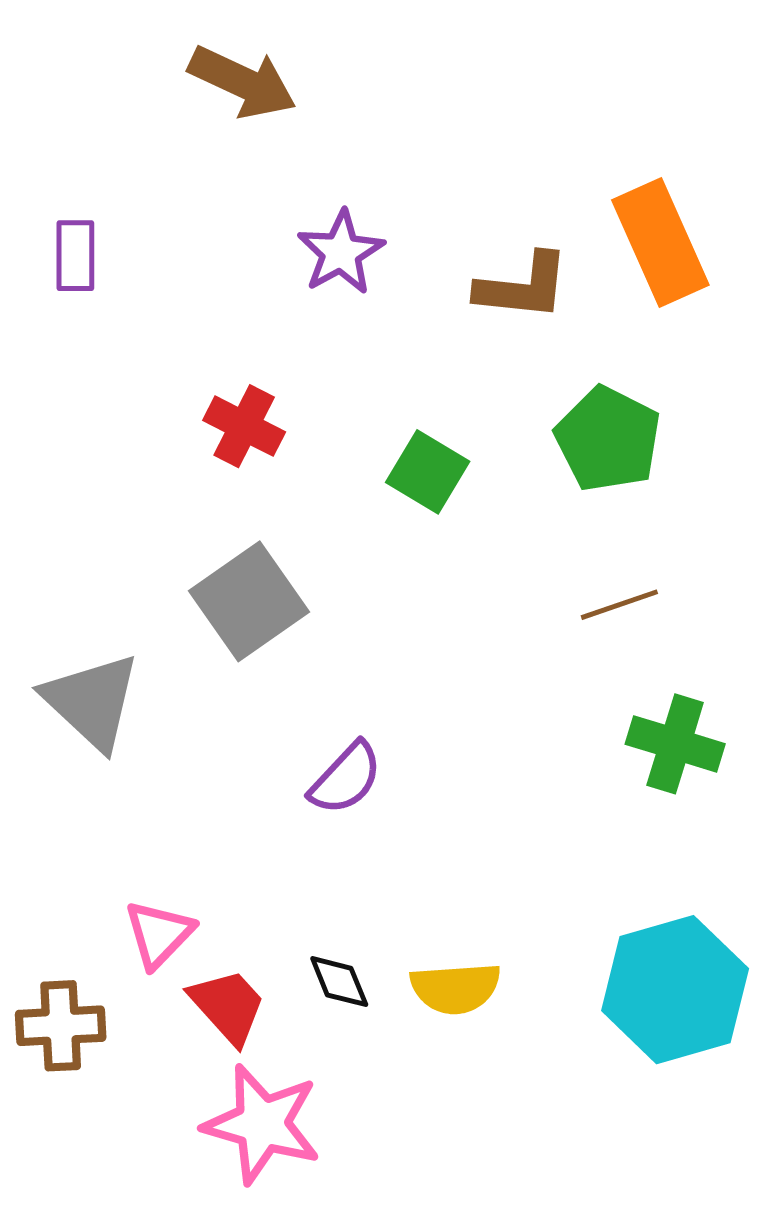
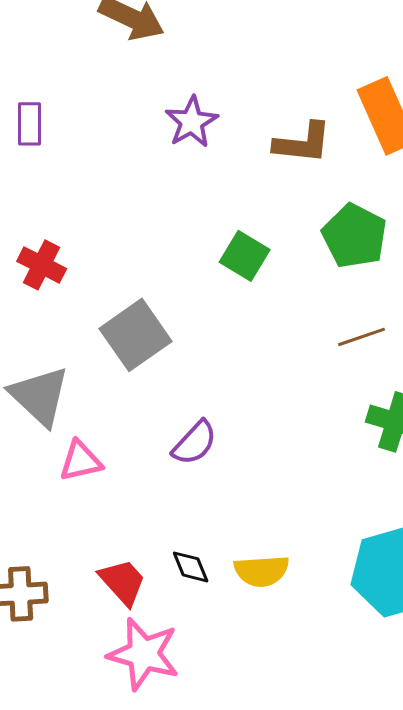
red cross: (244, 426) -> (42, 265), moved
pink triangle: (159, 934) -> (81, 461), moved, turned 33

